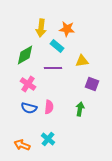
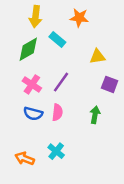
yellow arrow: (41, 28) -> (36, 16), moved
cyan rectangle: (57, 46) -> (57, 40), moved
purple line: (53, 68) -> (61, 82), moved, turned -54

